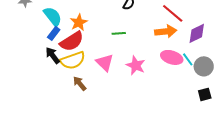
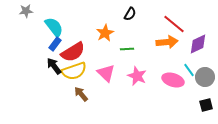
orange star: (79, 22) -> (105, 33), moved
green line: (119, 33) -> (127, 49), moved
pink ellipse: (172, 57) -> (173, 80), moved

